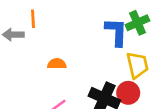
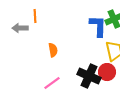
orange semicircle: (57, 64) -> (53, 50), turned 80

